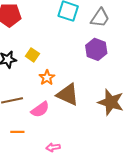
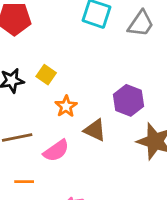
purple hexagon: (96, 49) -> (128, 100), moved
brown triangle: (68, 95) -> (95, 130), size x0.7

